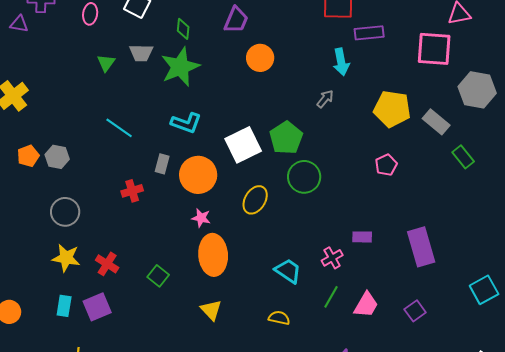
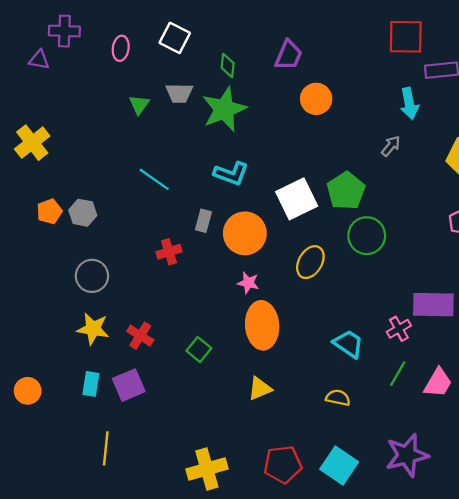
purple rectangle: (362, 237) -> (433, 305), size x1.8
yellow triangle: (211, 310) -> (260, 389), turned 50

